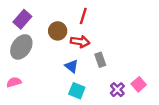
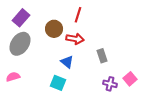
gray rectangle: (100, 60) -> (102, 56), moved
purple cross: (117, 90) -> (110, 84), turned -32
cyan square: (77, 91) -> (58, 83), moved

